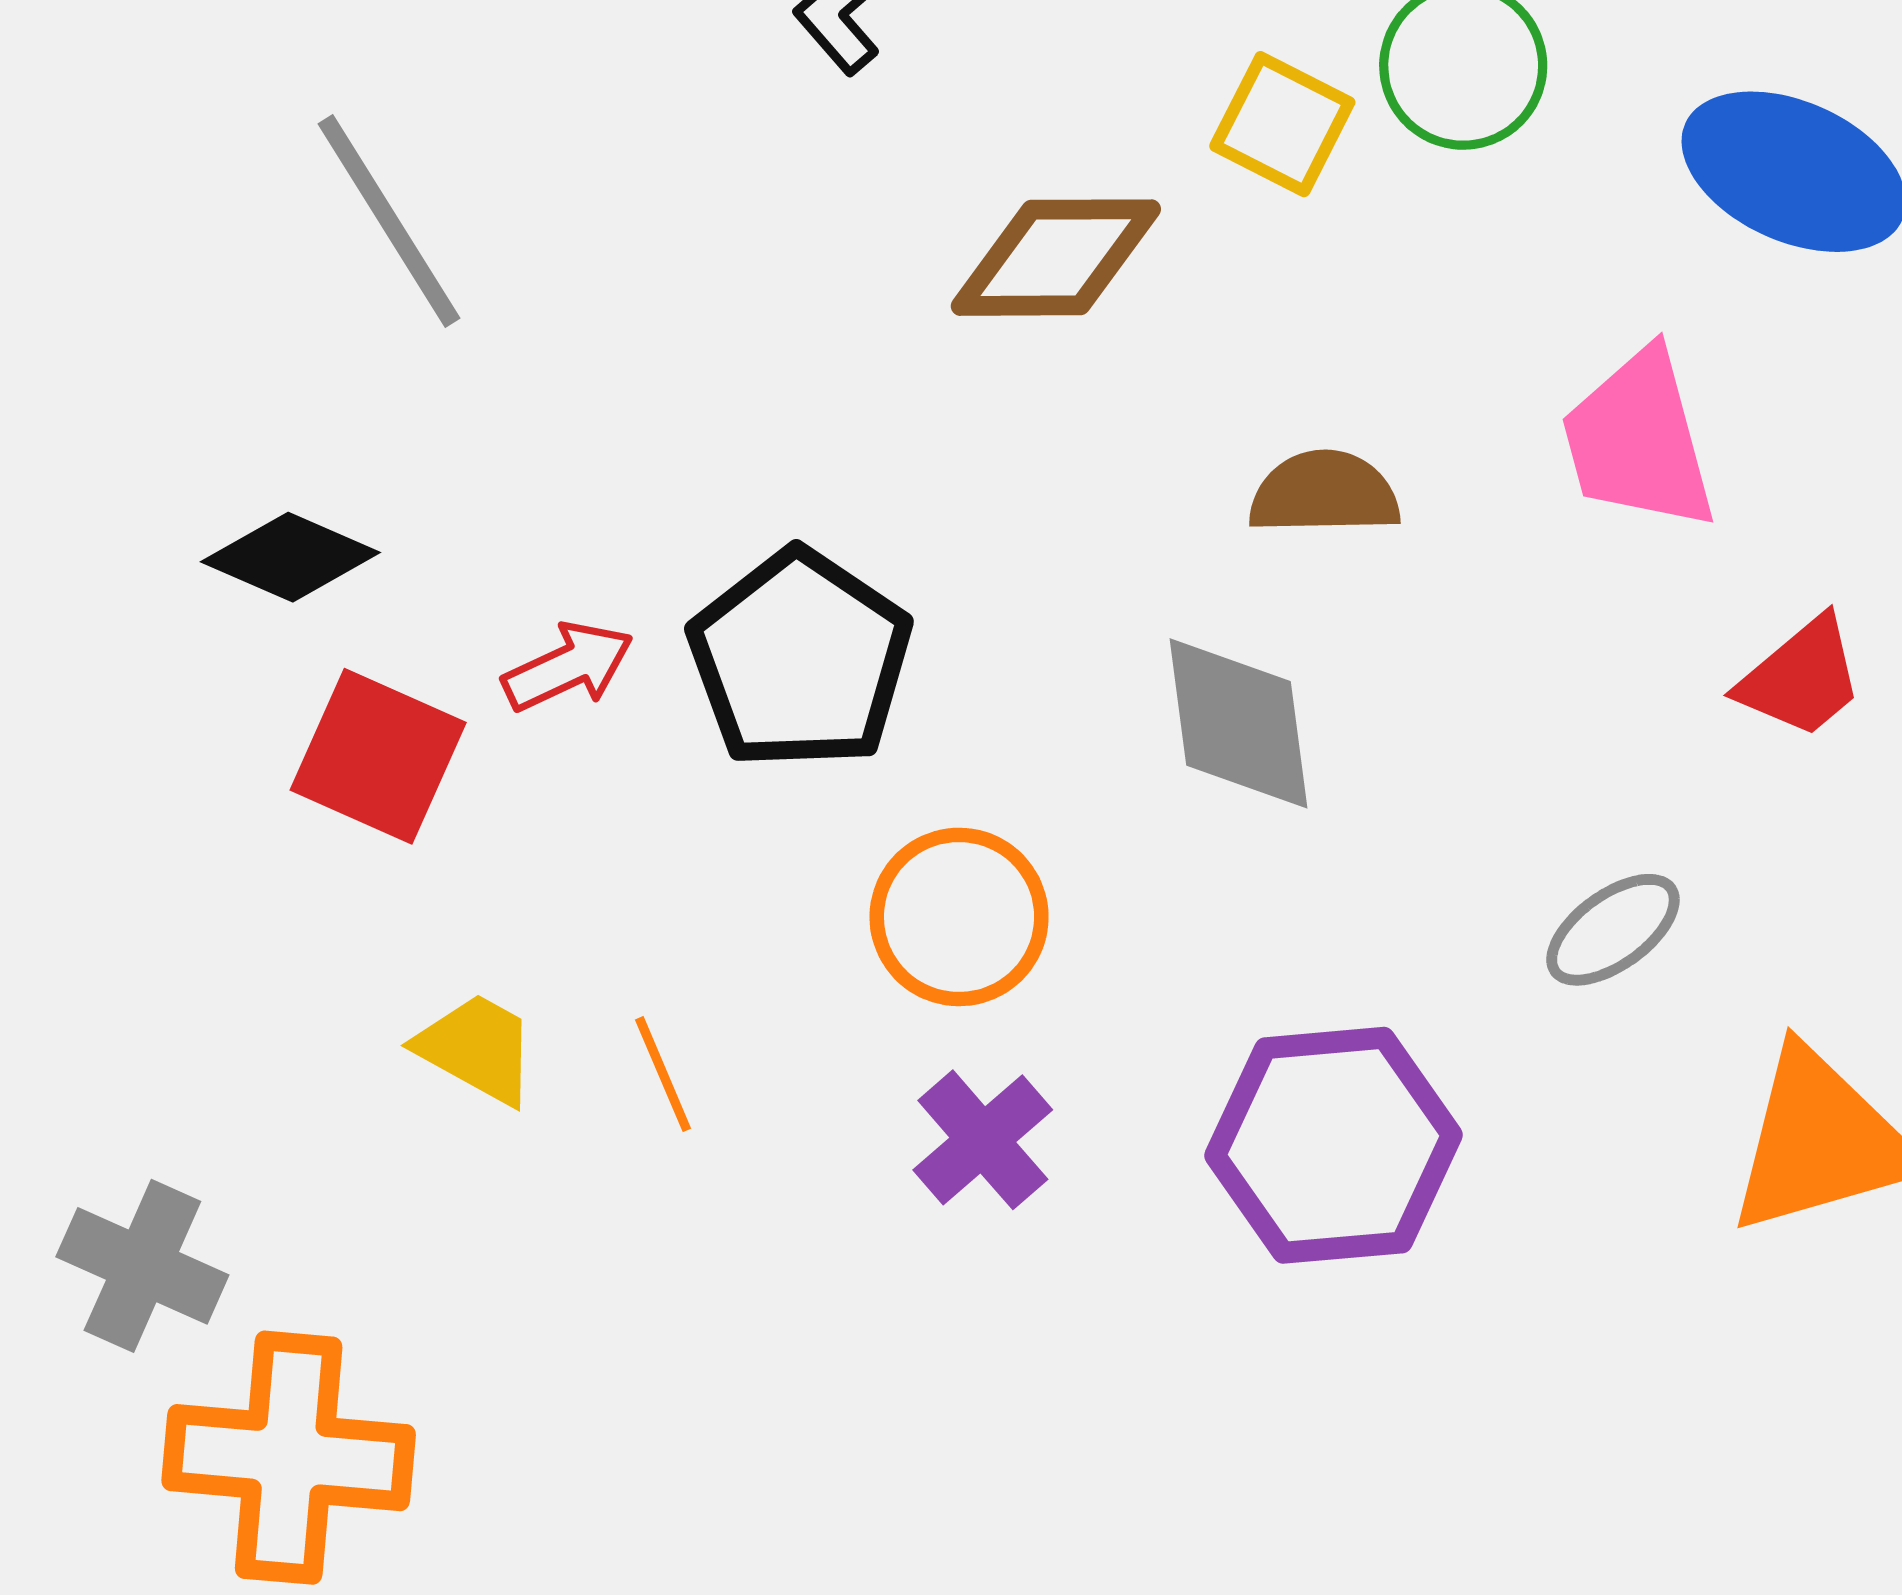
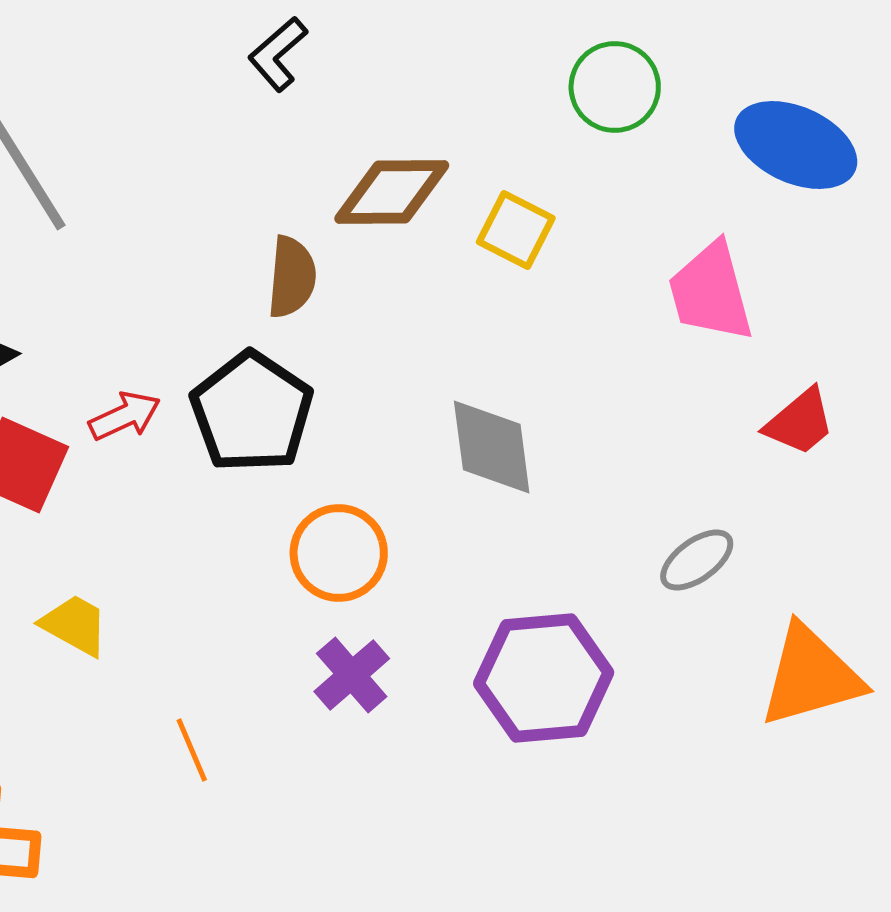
yellow square: (1282, 124) -> (516, 230), moved
brown semicircle: (1324, 493) -> (292, 277), moved, turned 96
orange line: (663, 1074) -> (192, 750), moved

